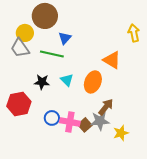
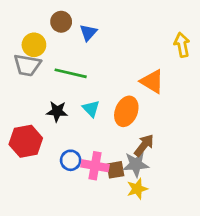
brown circle: (45, 16) -> (61, 22), size x0.6
blue triangle: (65, 38) -> (88, 33), moved
gray trapezoid: (20, 48) -> (27, 65), turned -45
brown square: (85, 125) -> (115, 170), turned 32
yellow star: (121, 133) -> (137, 189), moved

